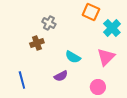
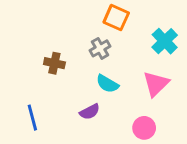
orange square: (91, 12) -> (116, 18), moved
gray cross: (49, 23) -> (100, 48), moved, turned 32
brown cross: (37, 43) -> (54, 63), turned 32

